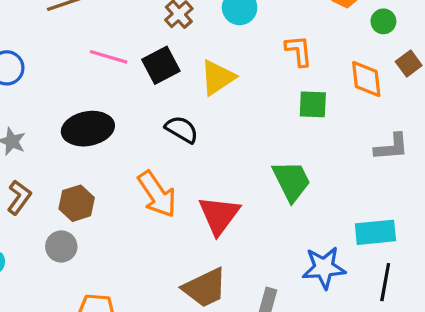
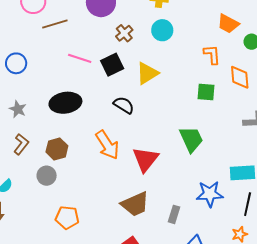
orange L-shape: (299, 51) -> (212, 55), moved

